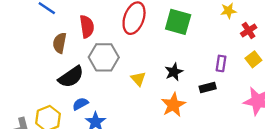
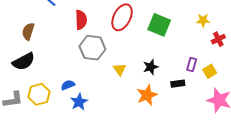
brown semicircle: (60, 43) -> (28, 31), moved
yellow square: (253, 59) -> (210, 71), moved
black semicircle: (71, 77) -> (24, 62), moved

